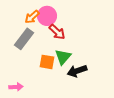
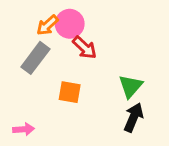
green triangle: (63, 57) -> (131, 86), moved
black arrow: (77, 71) -> (134, 117), moved, turned 132

